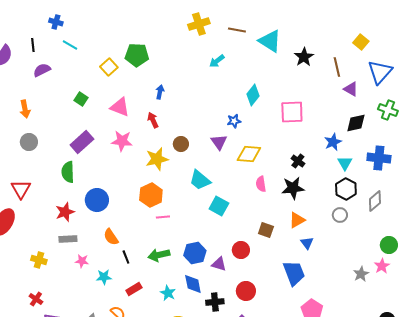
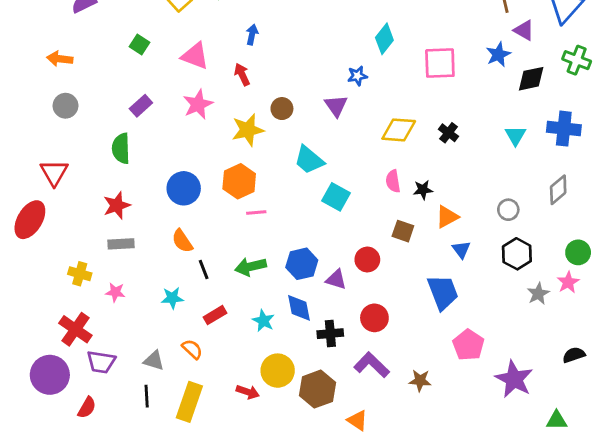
orange arrow: (25, 109) -> (60, 59), turned 108
pink star: (122, 141) -> (198, 104), turned -30
purple rectangle: (82, 142) -> (141, 106), size x0.7
blue star: (333, 142) -> (498, 54), moved
yellow diamond: (249, 154) -> (399, 130), moved
pink semicircle: (261, 184) -> (393, 181), moved
black star: (293, 188) -> (423, 190), moved, size x0.6
black hexagon: (346, 189) -> (517, 254), moved
blue circle: (97, 200) -> (184, 188), moved
pink star: (82, 261) -> (115, 292), moved
red cross: (36, 299) -> (75, 329), size x1.6

